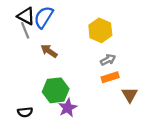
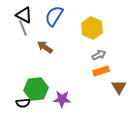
blue semicircle: (44, 17) -> (54, 16), moved
green hexagon: (56, 90) -> (36, 89), moved
purple star: (68, 108) -> (62, 99), turned 30

